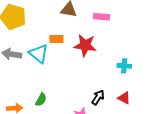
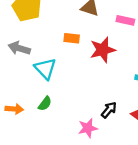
red star: (85, 45) -> (103, 50), turned -30
cyan triangle: (39, 54) -> (45, 69), moved

